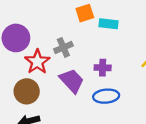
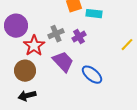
purple cross: (103, 68) -> (79, 37), moved, turned -32
blue ellipse: (106, 96) -> (92, 75), turned 45

